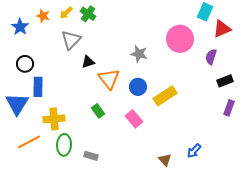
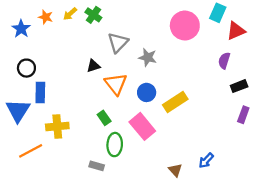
pink circle: (180, 39) -> (185, 26), moved
gray triangle: (71, 40) -> (118, 43), moved
pink rectangle: (134, 119) -> (142, 126), size x1.4
green ellipse: (64, 145) -> (115, 145), moved

